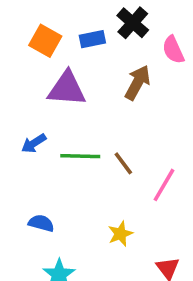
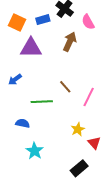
green line: (80, 156) -> (42, 102), moved
yellow star: (120, 234) -> (78, 129), moved

